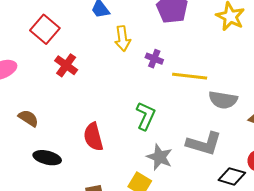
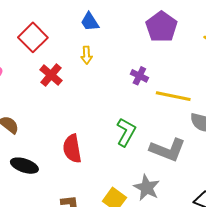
yellow arrow: (123, 39) -> (87, 55), moved, size x0.7
gray L-shape: (204, 144) -> (168, 150), moved
gray star: (160, 157) -> (147, 188), moved

